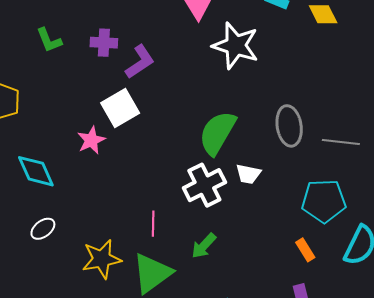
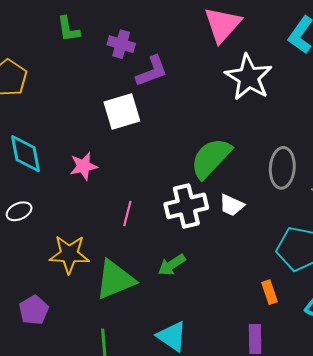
pink star: (91, 140) -> (84, 166), moved
pink line: (153, 224) -> (127, 213), moved

